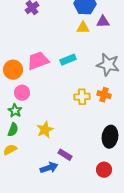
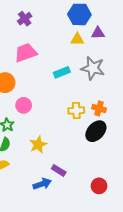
pink trapezoid: (38, 61) -> (26, 53), moved
gray star: (108, 65) -> (93, 68), moved
pink circle: (22, 93) -> (24, 105), moved
black ellipse: (110, 137) -> (96, 131), moved, turned 35

